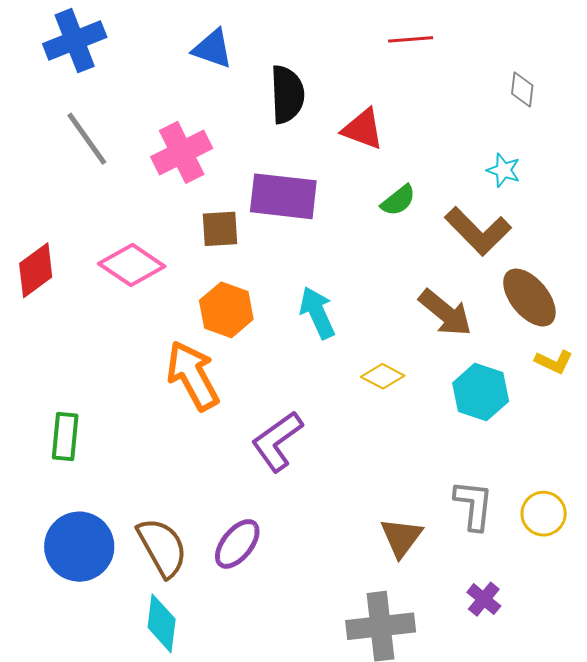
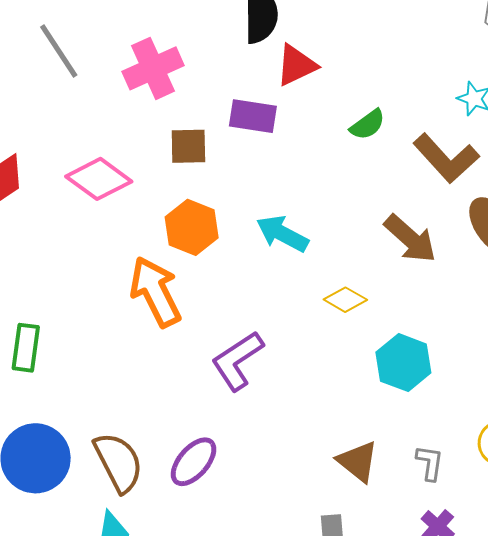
red triangle: (363, 129) -> (296, 65), moved, turned -48
purple rectangle: (283, 196) -> (253, 116), size x0.7
cyan arrow: (317, 313) -> (282, 234), turned -40
cyan hexagon: (481, 392) -> (403, 363), moved
gray L-shape: (474, 505) -> (430, 463), moved, size x0.7
brown triangle: (401, 537) -> (358, 461), turned -30

